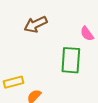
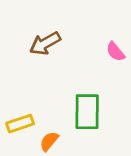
green rectangle: (71, 60) -> (87, 112), moved

